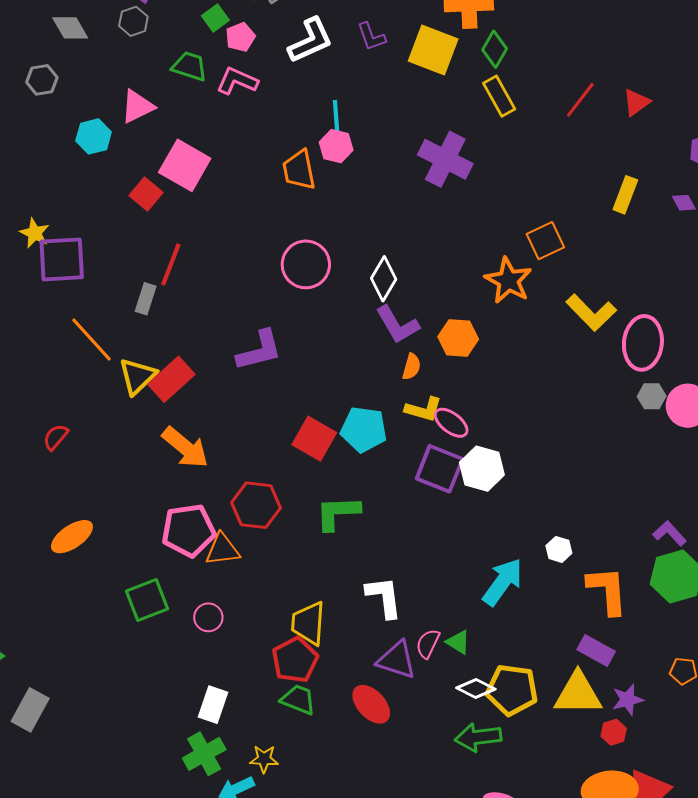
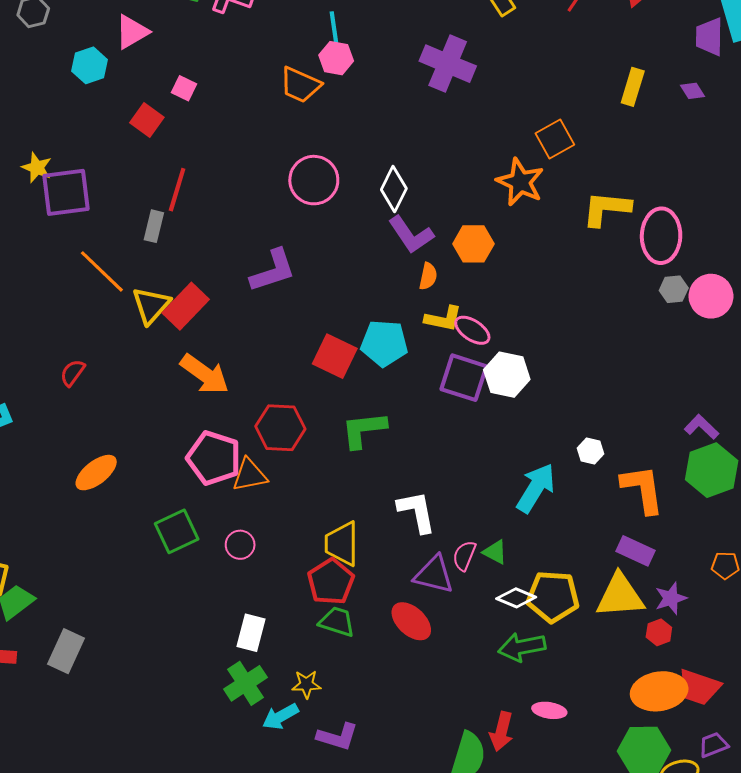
pink square: (185, 165) -> (184, 88), size x0.5
orange trapezoid: (299, 170) -> (300, 85), turned -51
yellow L-shape: (591, 313) -> (606, 209), turned 144
pink pentagon: (189, 530) -> (214, 458), turned 30

